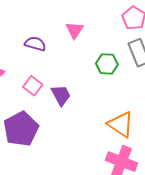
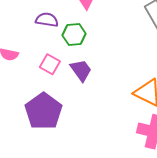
green hexagon: (107, 64) -> (74, 34), moved

